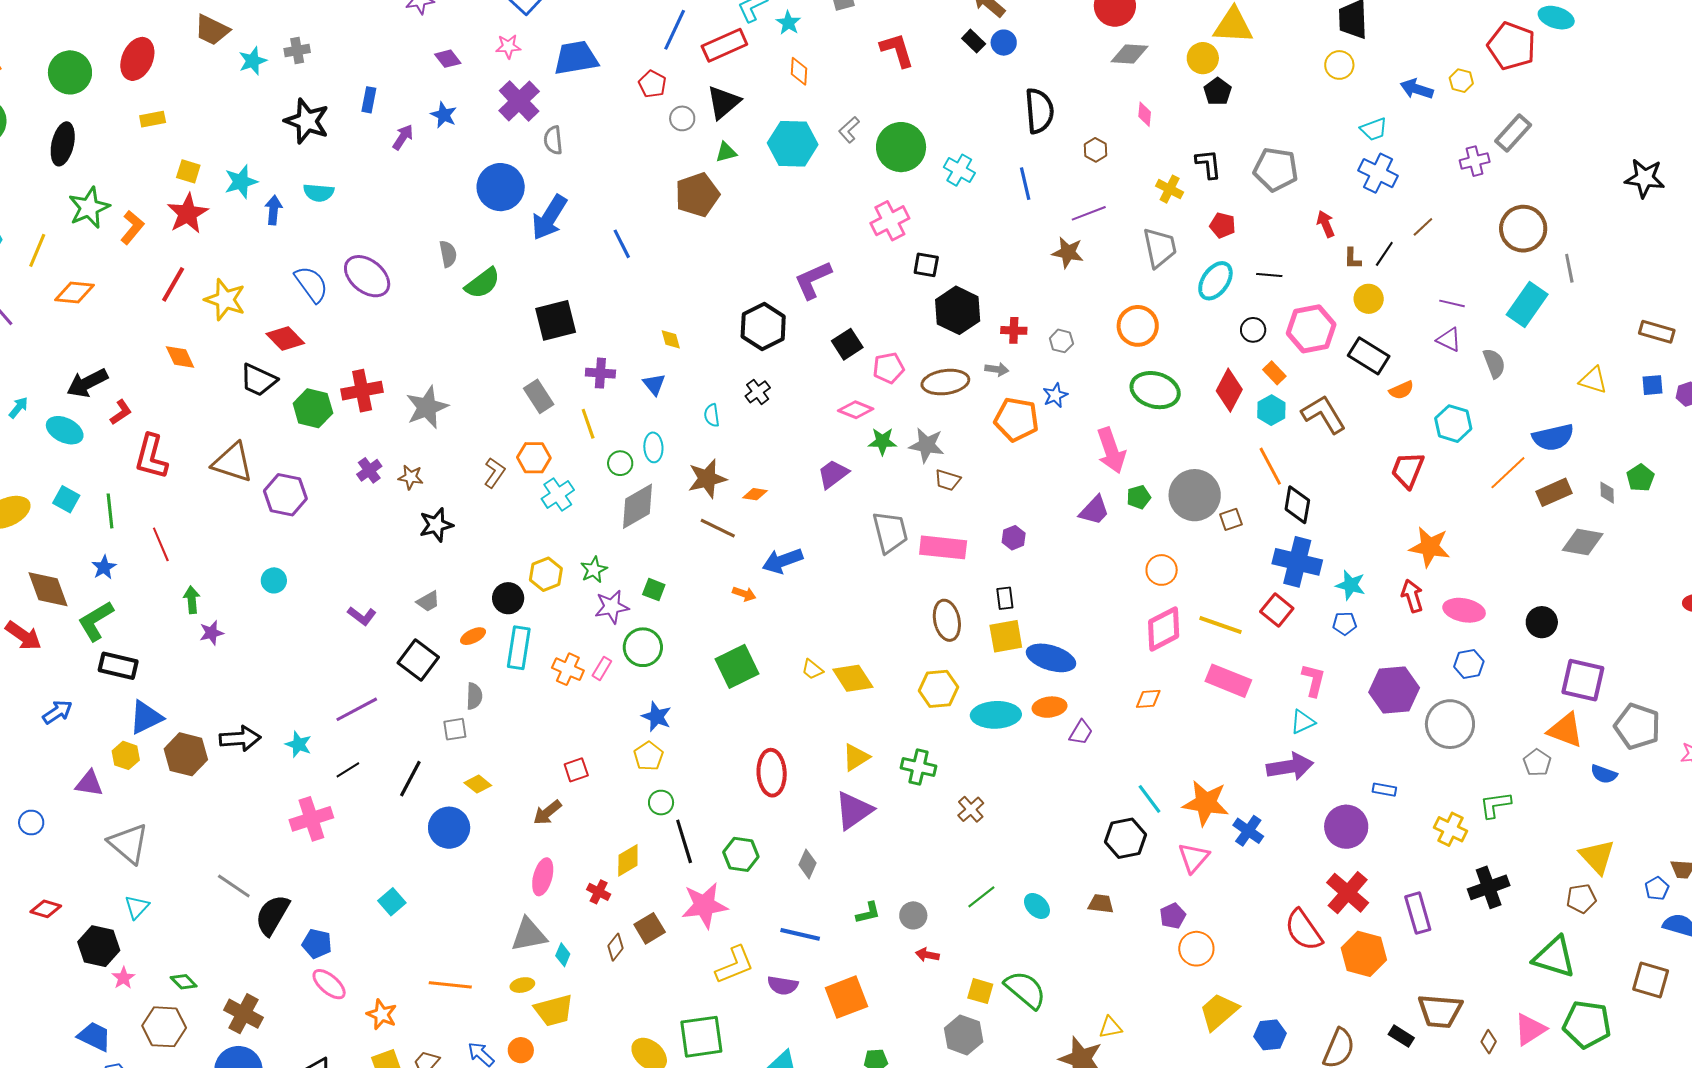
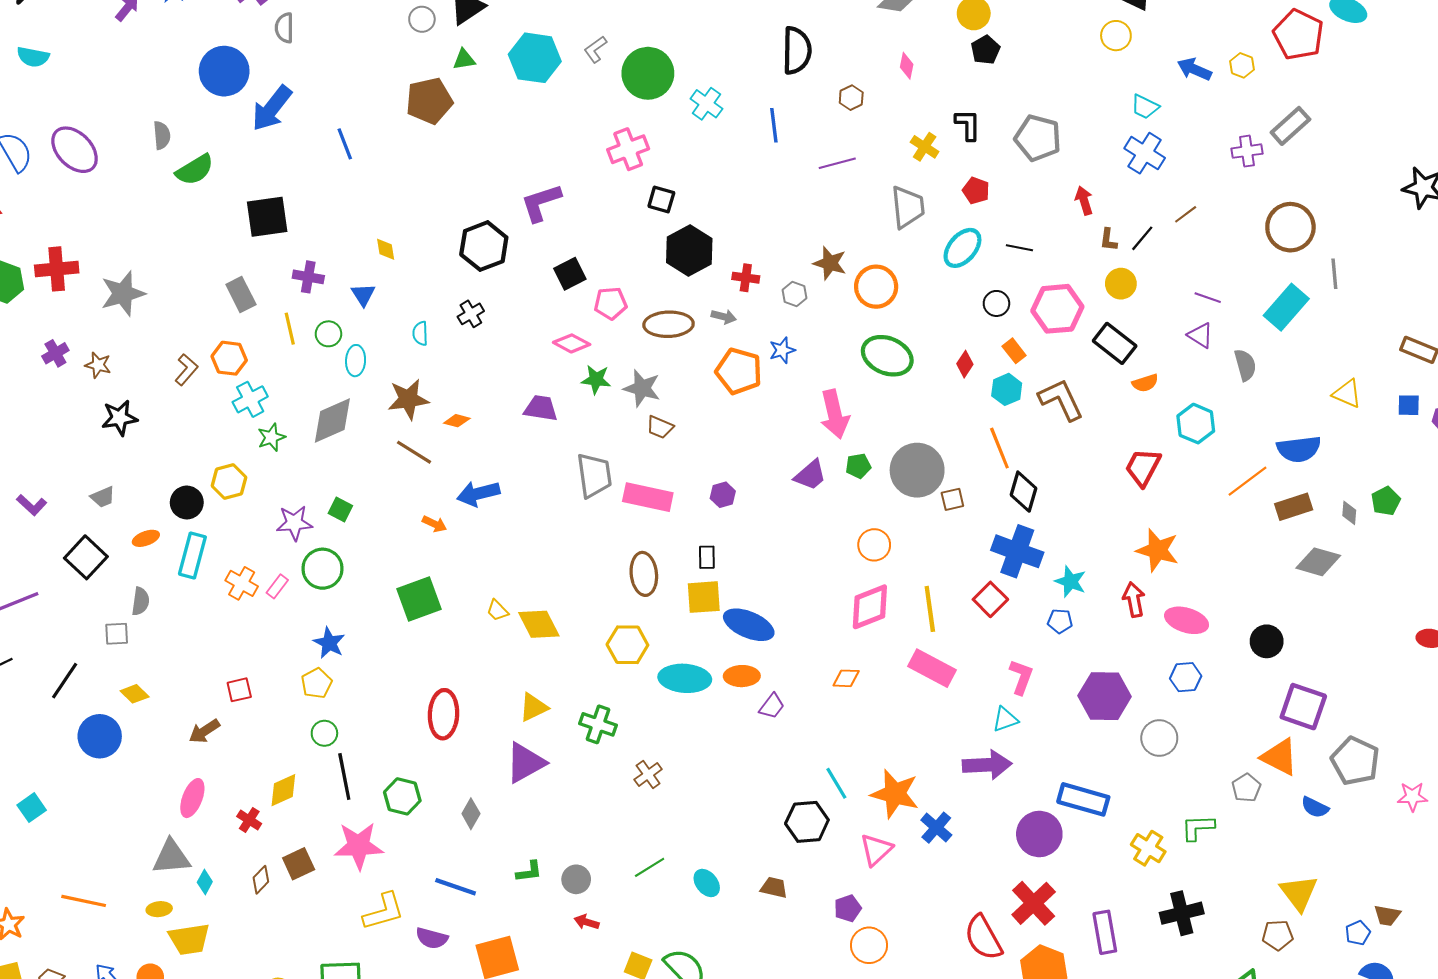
cyan trapezoid: (1374, 129) -> (1145, 107), turned 40
brown star: (1068, 252) -> (830, 263), moved
red diamond: (1229, 390) -> (965, 364), size x0.6
green circle: (620, 463) -> (328, 334), moved
purple trapezoid: (833, 474) -> (541, 408), turned 40
green star: (594, 570) -> (271, 437), moved
yellow line: (1220, 625) -> (930, 609), turned 57
gray circle: (1450, 724) -> (1159, 738), size x0.7
blue rectangle: (1384, 790) -> (1083, 799), size x2.0

